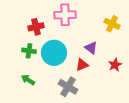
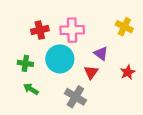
pink cross: (65, 15) -> (72, 30), moved
green cross: (29, 51) -> (25, 63), moved
red triangle: (82, 65) -> (91, 72), turned -32

